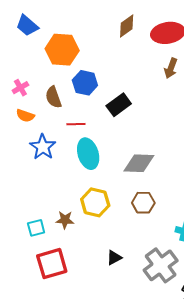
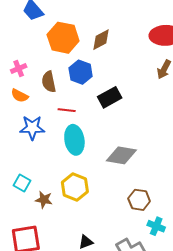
brown diamond: (127, 26) -> (101, 40), moved
blue star: (43, 147) -> (32, 128), turned 30
brown hexagon: (143, 203) -> (139, 200), moved
cyan square: (36, 228) -> (22, 183), moved, turned 36

